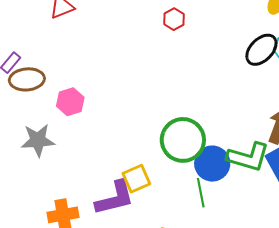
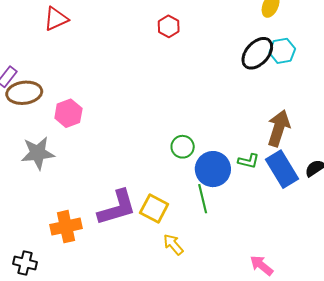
green circle: (183, 140) -> (183, 147), size x0.5
green L-shape: (248, 157) -> (249, 161), size x0.5
yellow square: (136, 179) -> (154, 208), moved, turned -36

